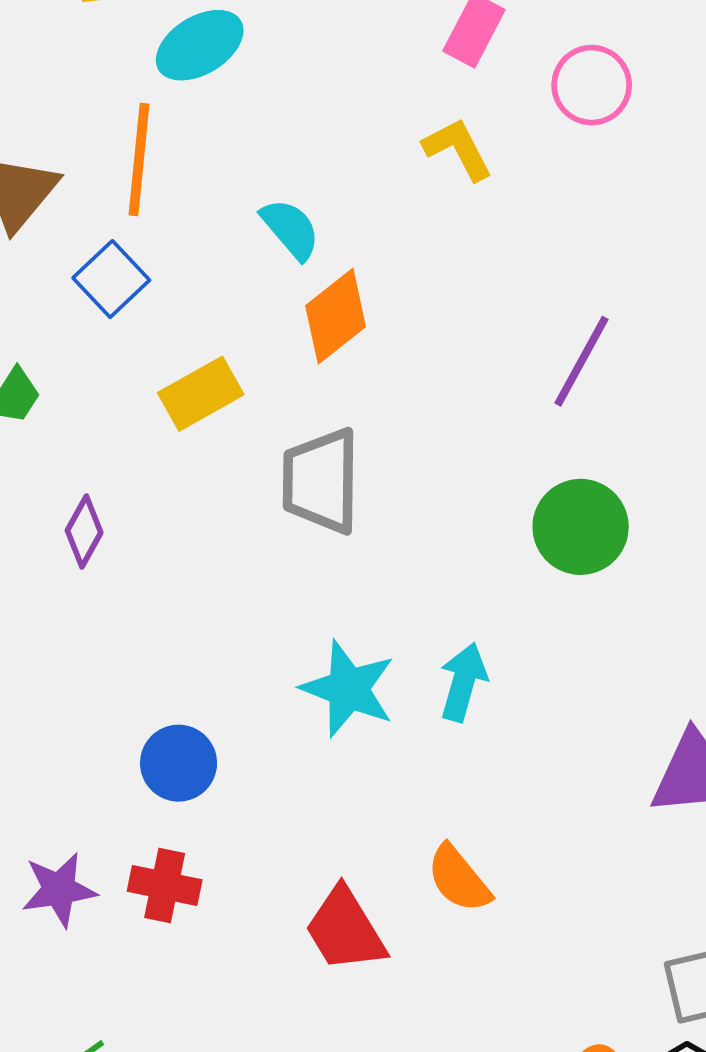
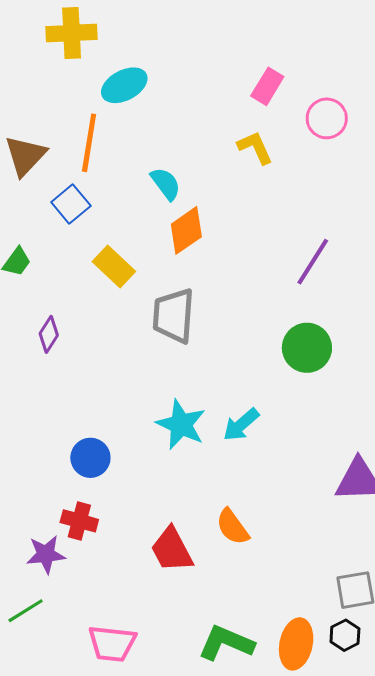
yellow rectangle: (201, 394) -> (114, 266), turned 69
cyan arrow: (463, 682) -> (241, 425), turned -150
purple star: (59, 890) -> (46, 554), moved

